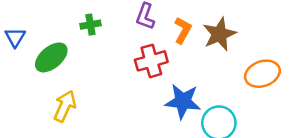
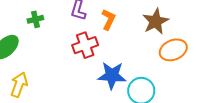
brown star: (219, 34) -> (156, 21), moved

